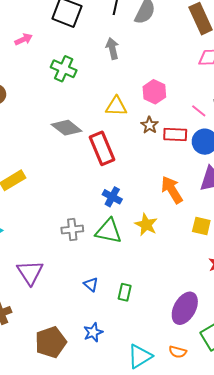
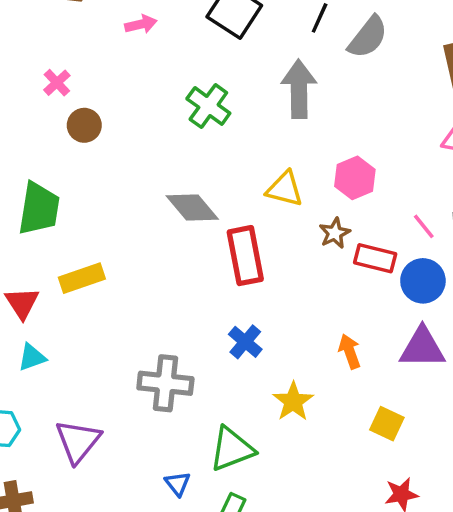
pink arrow: (24, 39) -> (141, 24), moved
gray arrow: (112, 48) -> (299, 89), size x1.5
orange arrow: (172, 190) -> (350, 351), size x0.7
gray cross: (72, 230) -> (165, 383), size x1.4
green triangle: (108, 231) -> (232, 449), moved, turned -44

